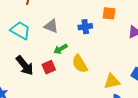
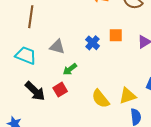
orange square: (109, 13) -> (116, 35), moved
blue cross: (85, 27) -> (93, 43), turned -32
yellow semicircle: (80, 64) -> (100, 99), moved

